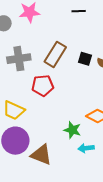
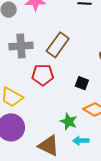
black square: (85, 59) -> (82, 83), moved
brown triangle: (41, 155) -> (49, 146), moved

